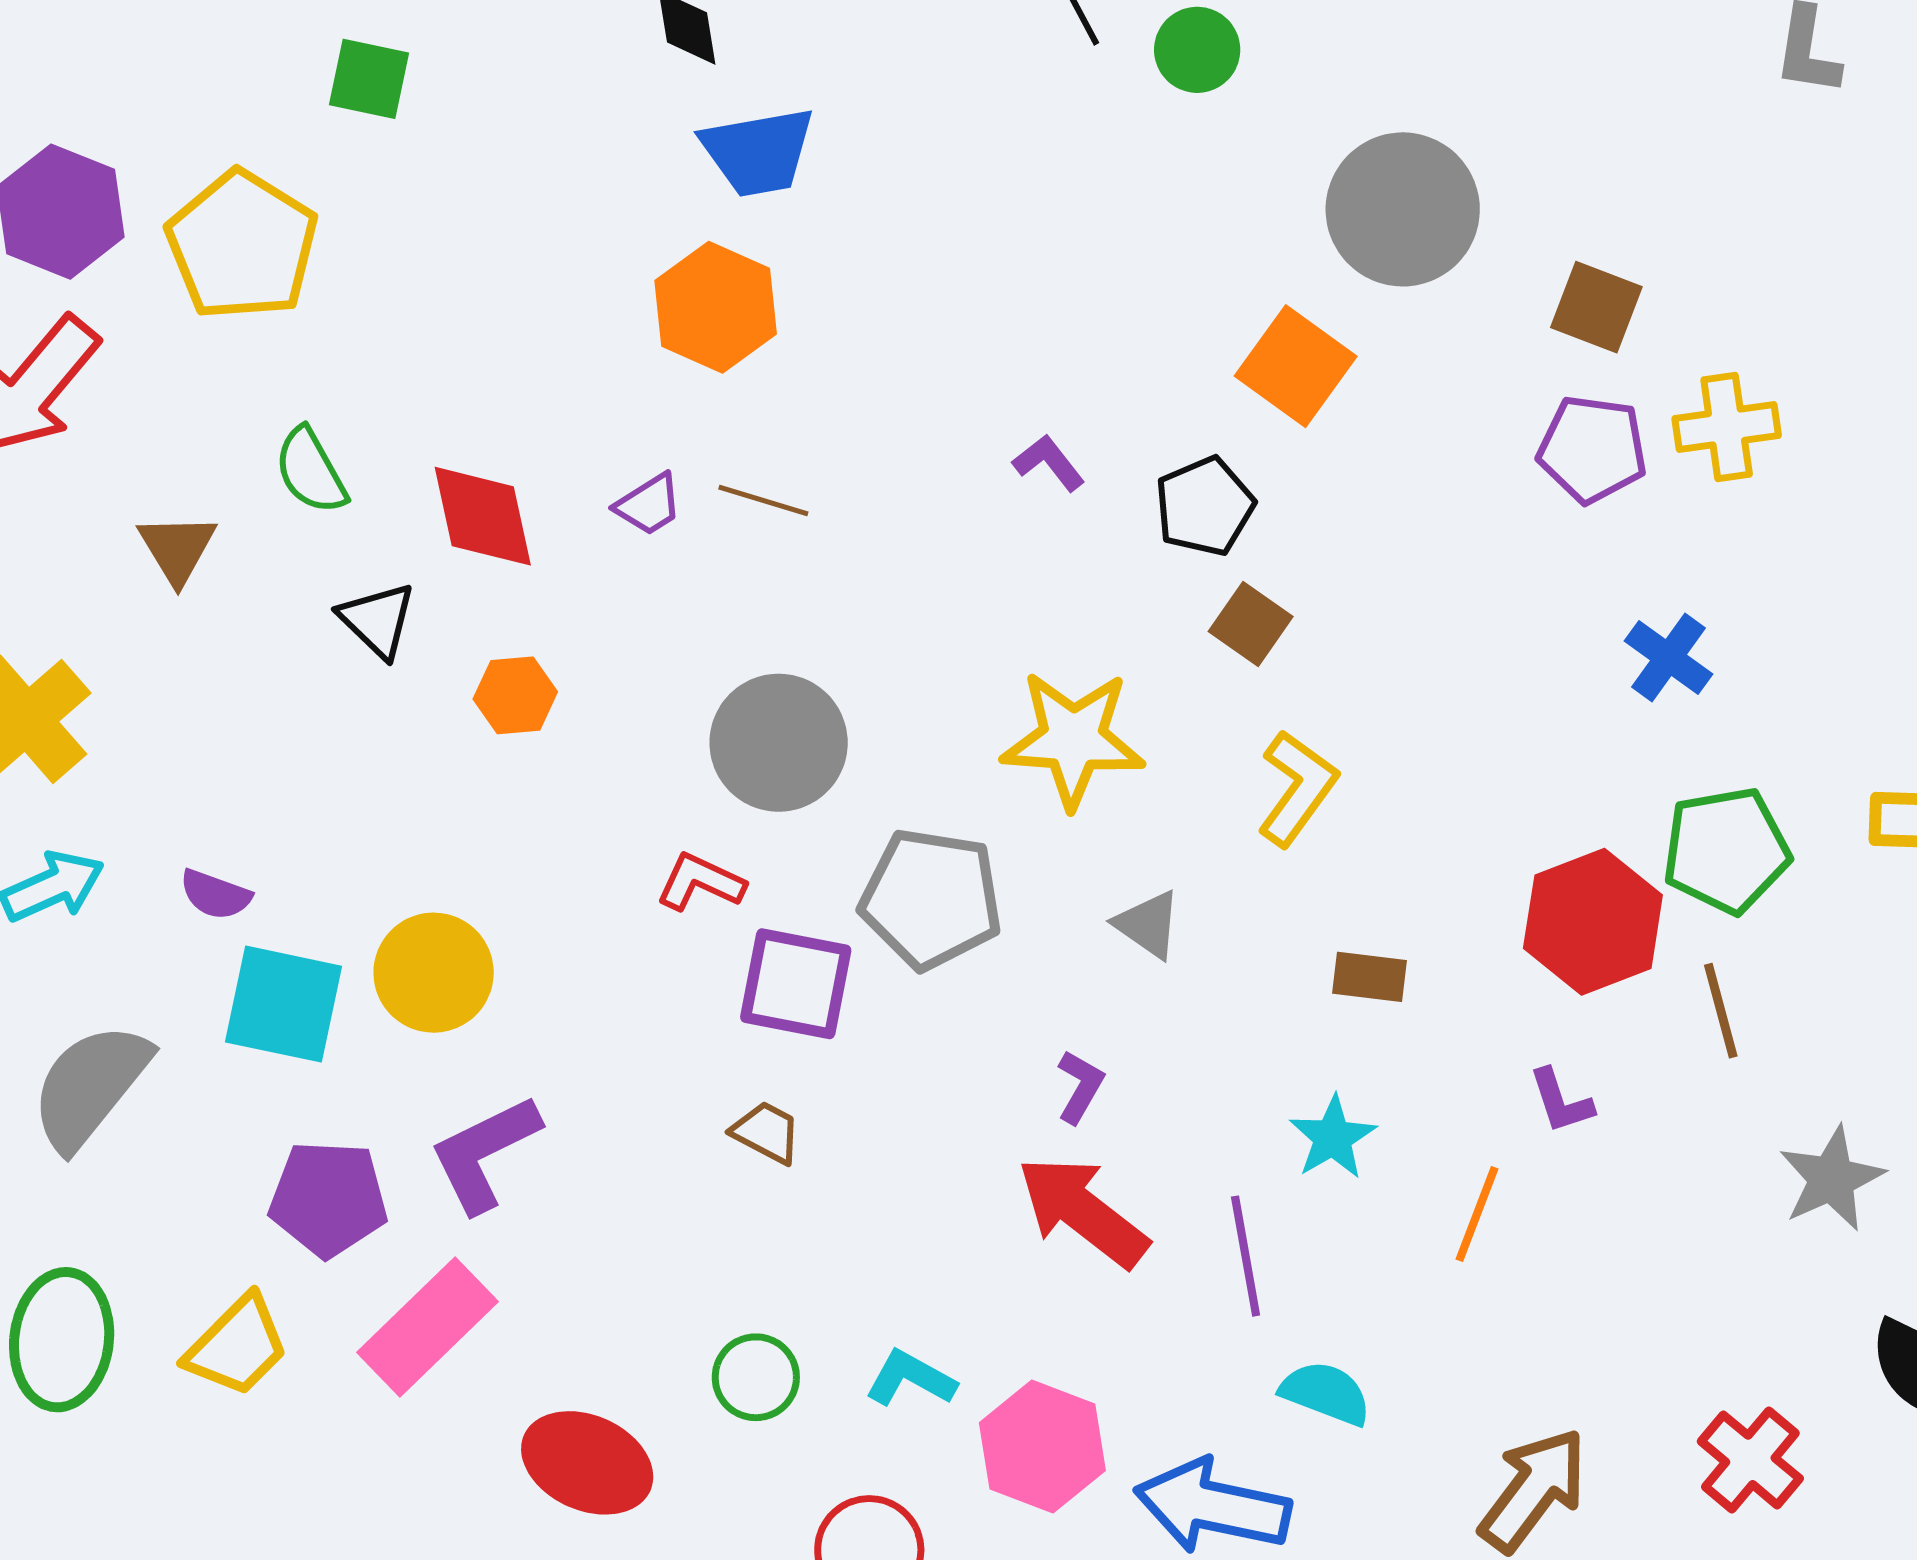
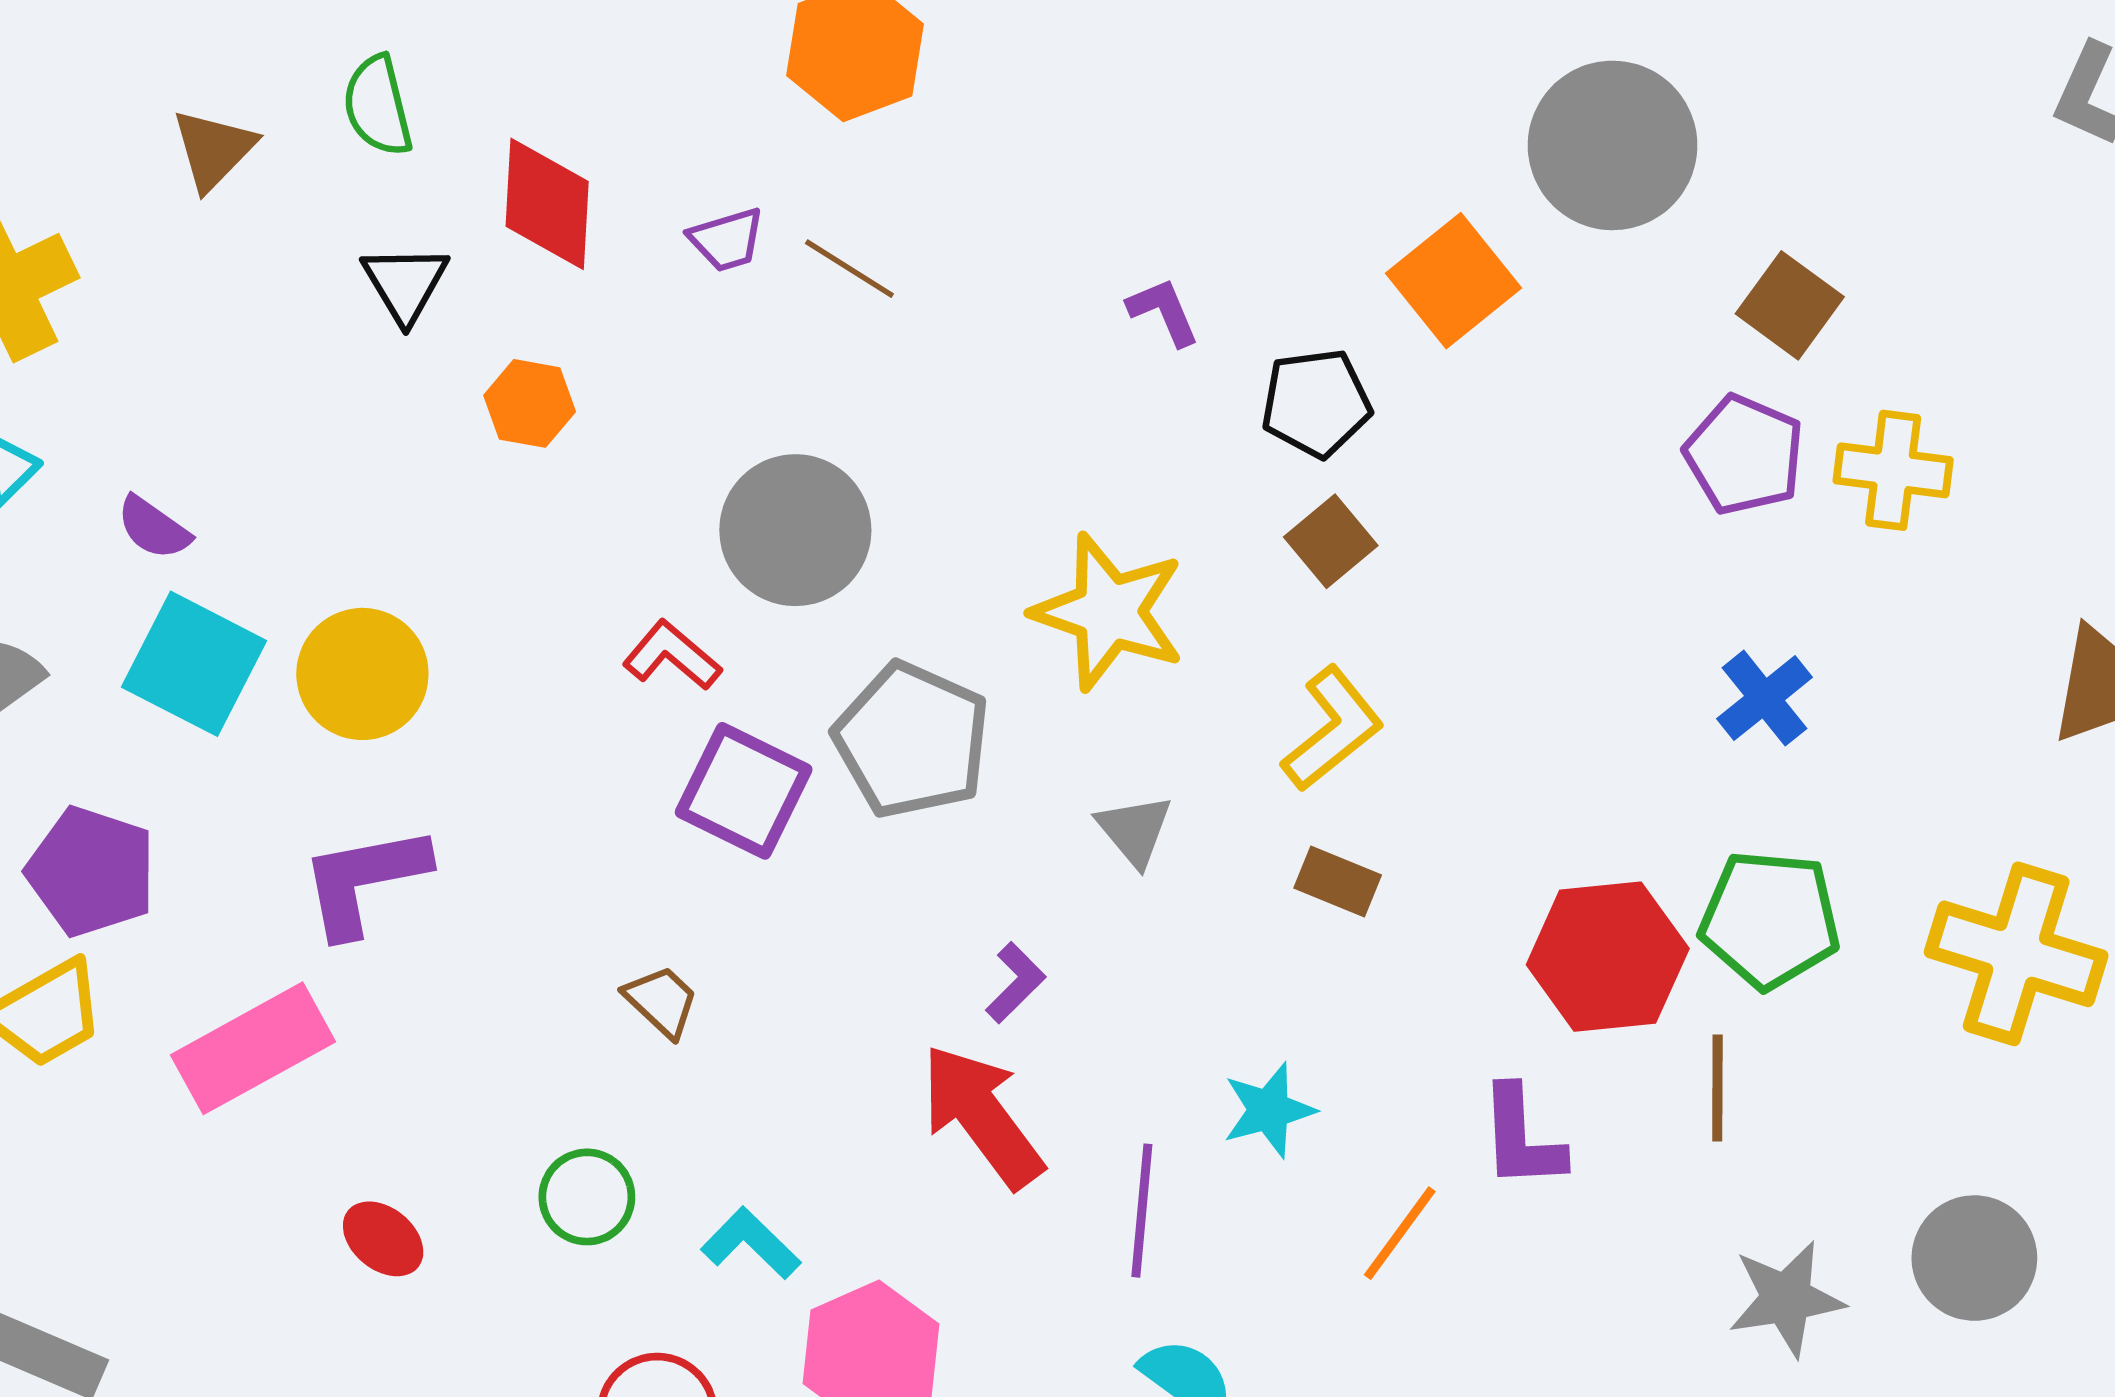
brown rectangle: (1369, 977) -> (1338, 881), moved
purple L-shape: (1561, 1101) -> (1522, 1138), size x1.4
brown trapezoid: (766, 1132) -> (662, 1001), moved
purple pentagon: (328, 1199) -> (91, 872), moved
red ellipse: (587, 1463) -> (383, 1239), size x0.6

